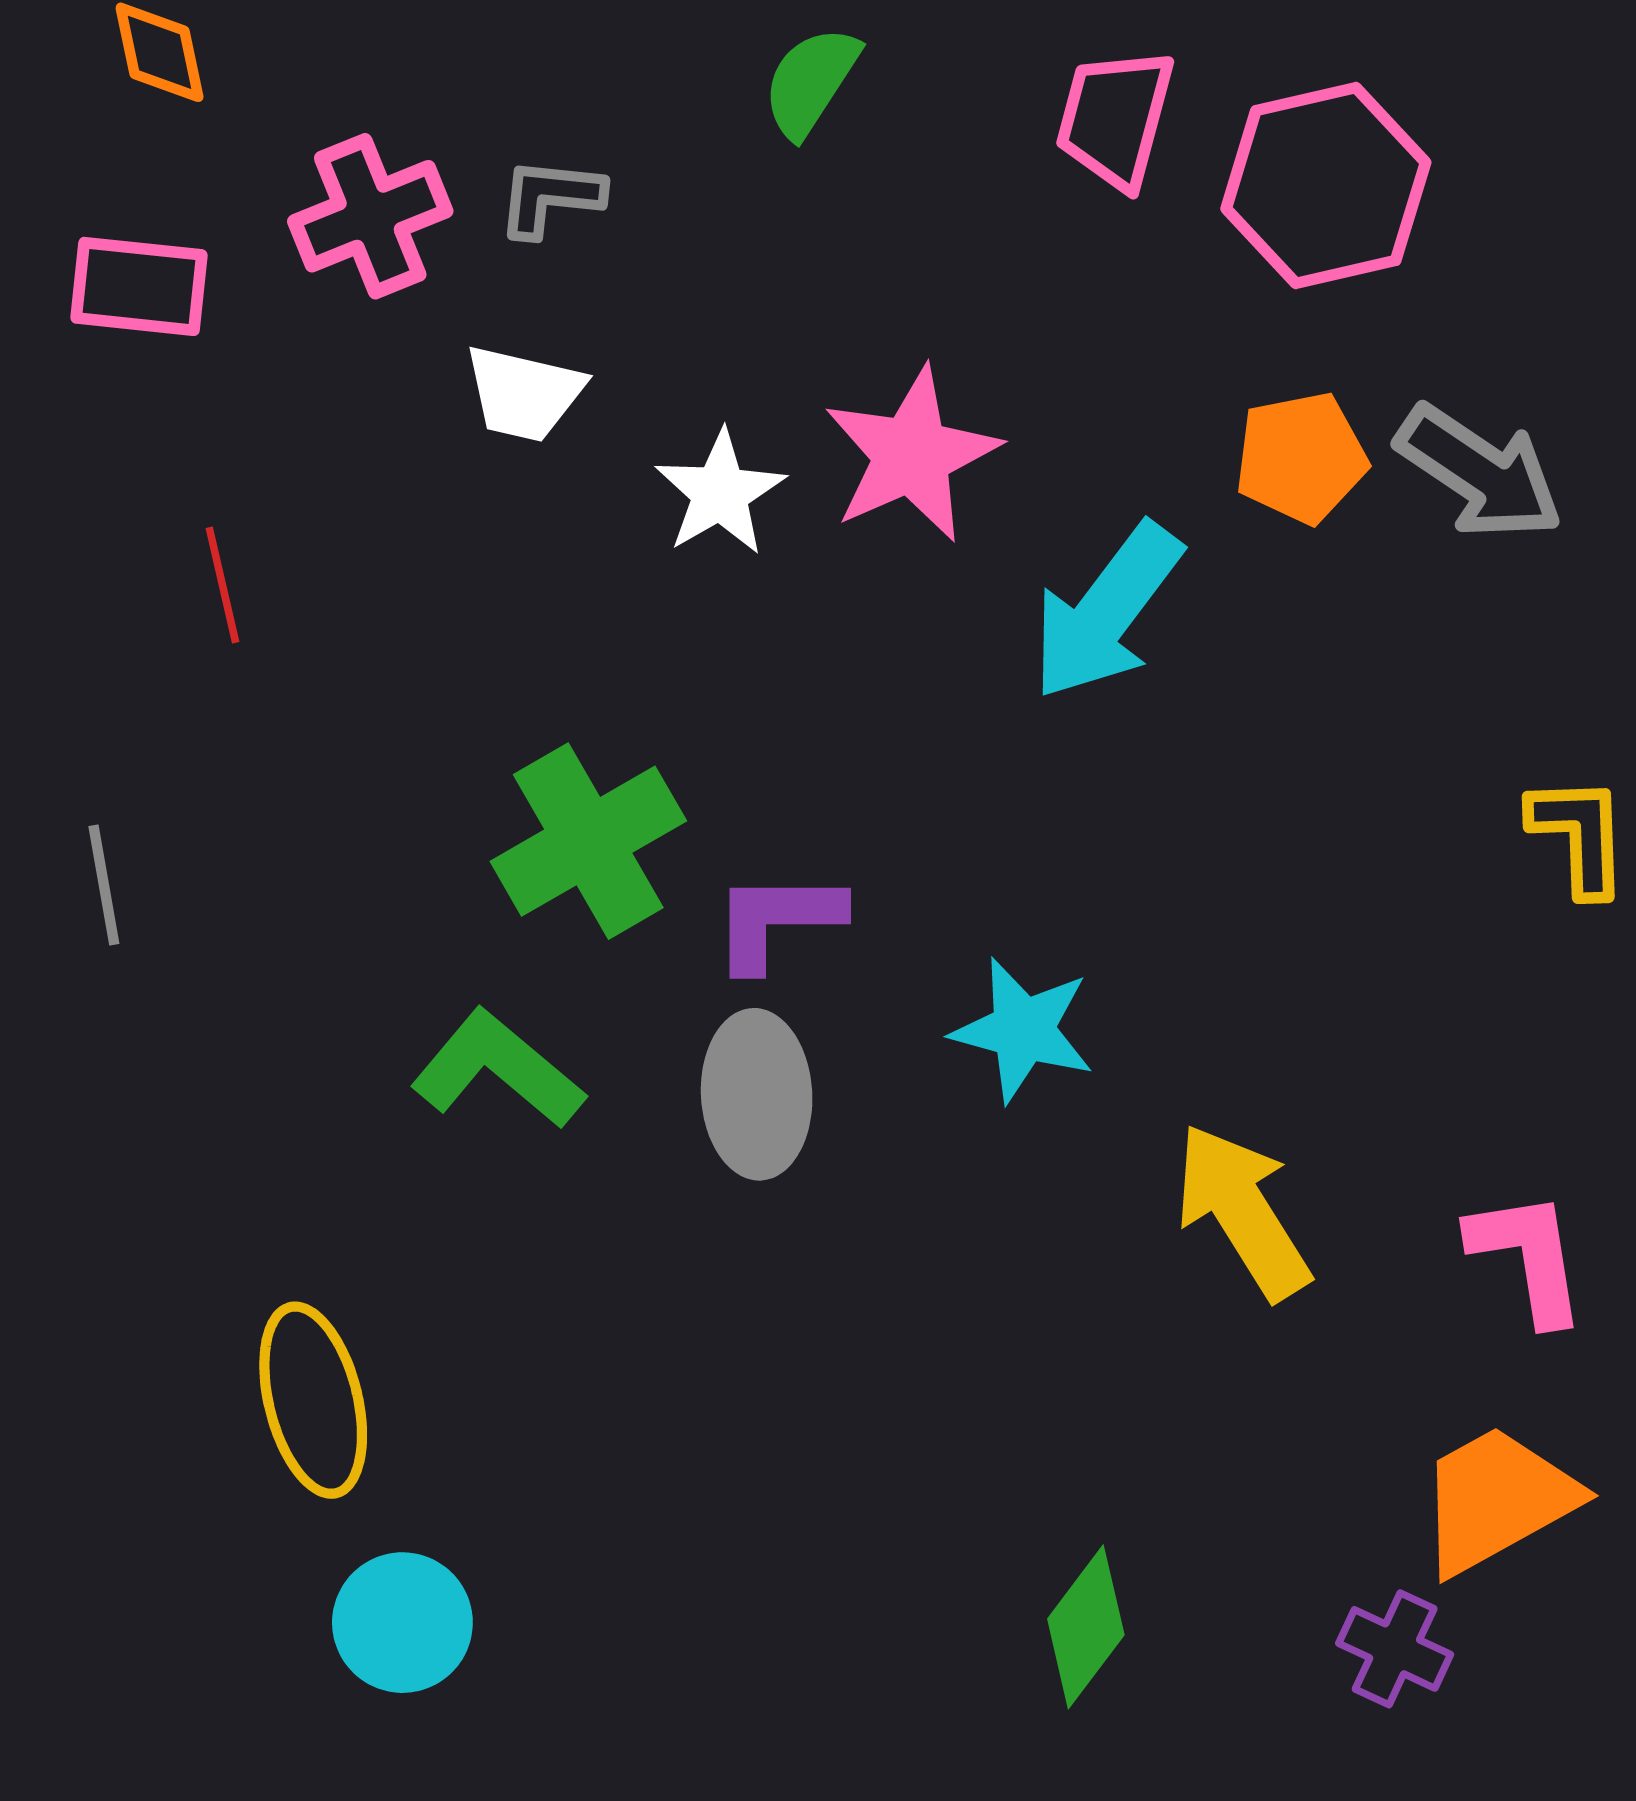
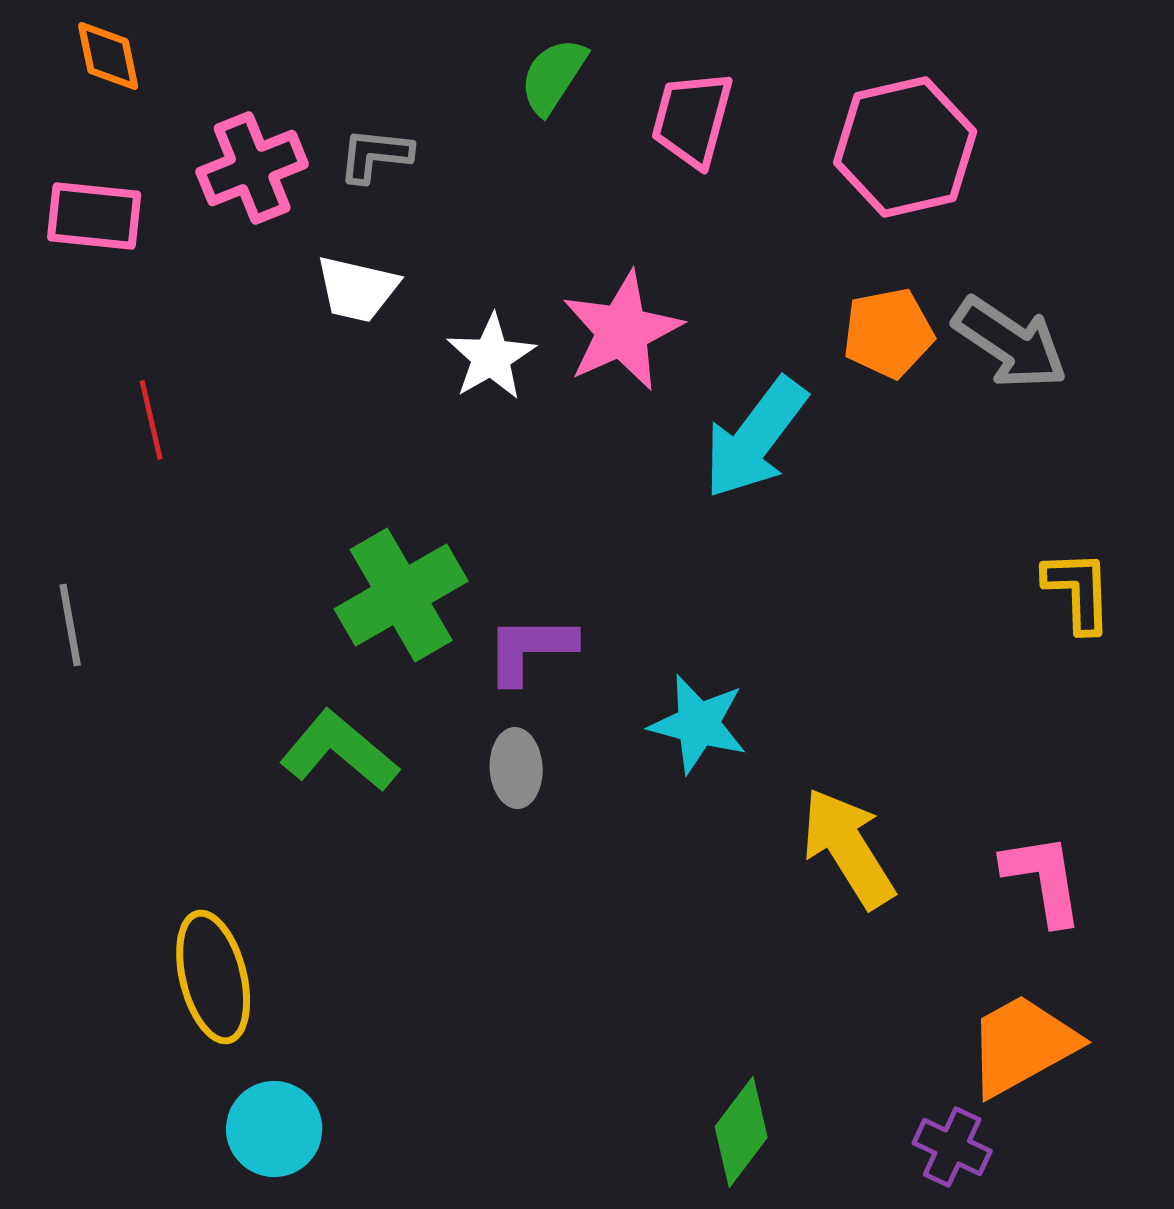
pink trapezoid: (1115, 118) -> (692, 119), moved
gray ellipse: (757, 1094) -> (516, 768), size x0.7

